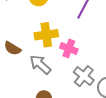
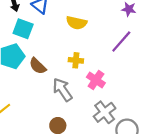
yellow cross: (46, 35) -> (76, 60), size x0.6

